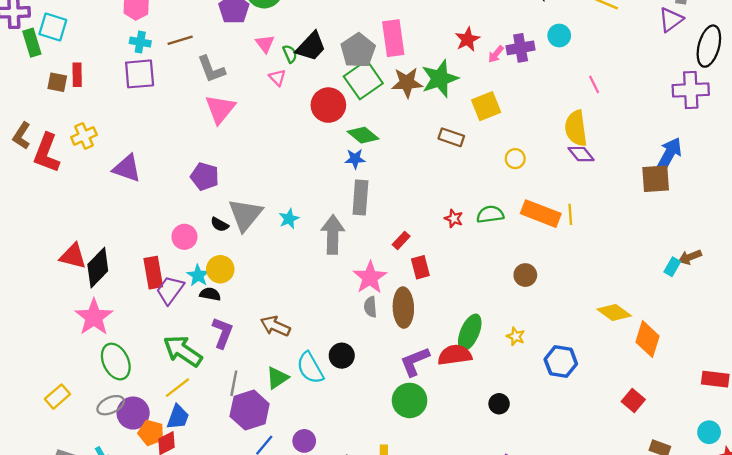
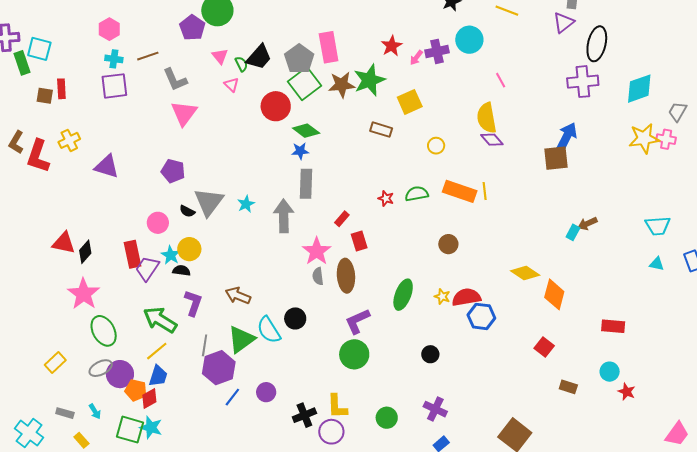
cyan circle: (559, 36) -> (469, 40), size x1.4
black diamond: (98, 268) -> (85, 252), size x0.7
red semicircle: (455, 355) -> (466, 297), moved
green triangle: (277, 378) -> (241, 339), size x1.4

